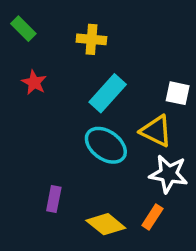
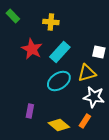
red star: (34, 82) -> (32, 49), moved, size x1.5
yellow triangle: (156, 131) -> (87, 73), turned -42
cyan ellipse: (106, 145) -> (59, 81), turned -70

